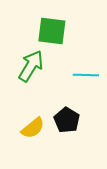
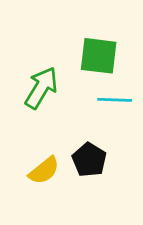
green square: (52, 31) -> (99, 56), moved

